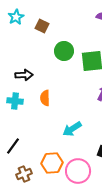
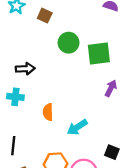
orange semicircle: (45, 98) -> (48, 112), moved
black line: (13, 146) -> (13, 146), turned -30

